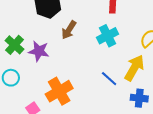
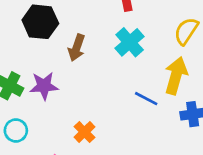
orange cross: (59, 91) -> (84, 132), size x0.6

